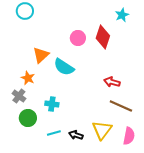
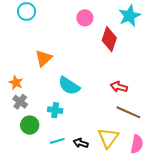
cyan star: (122, 15) -> (129, 16), size x1.5
pink circle: (78, 38) -> (85, 18), moved
cyan semicircle: (64, 67) -> (69, 86), moved
orange star: (28, 78) -> (16, 83), moved

